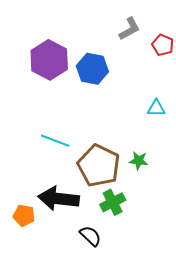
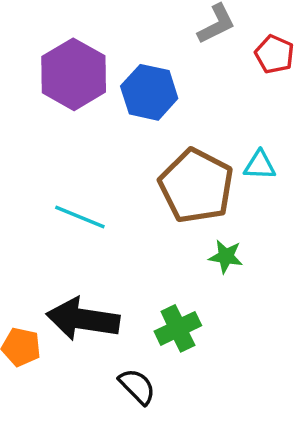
brown pentagon: (99, 166) -> (196, 186), moved

